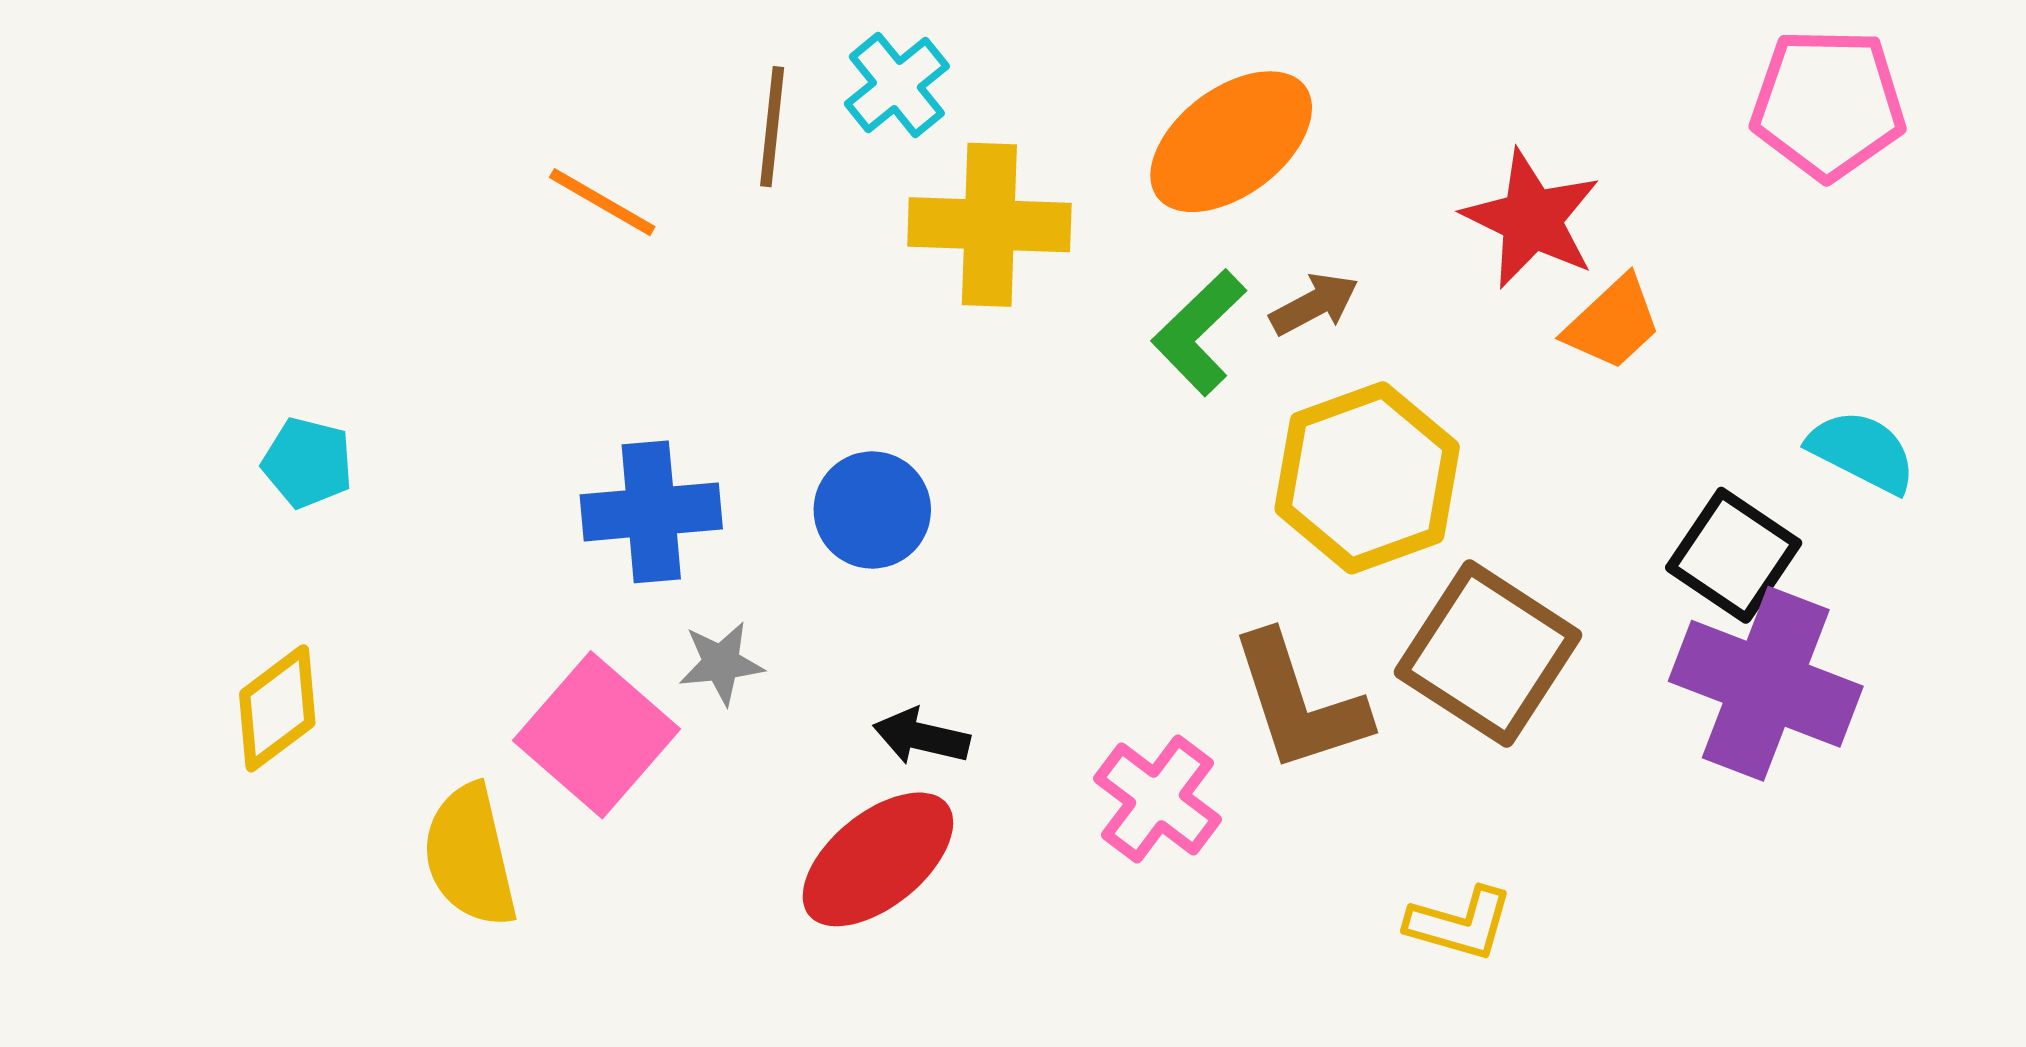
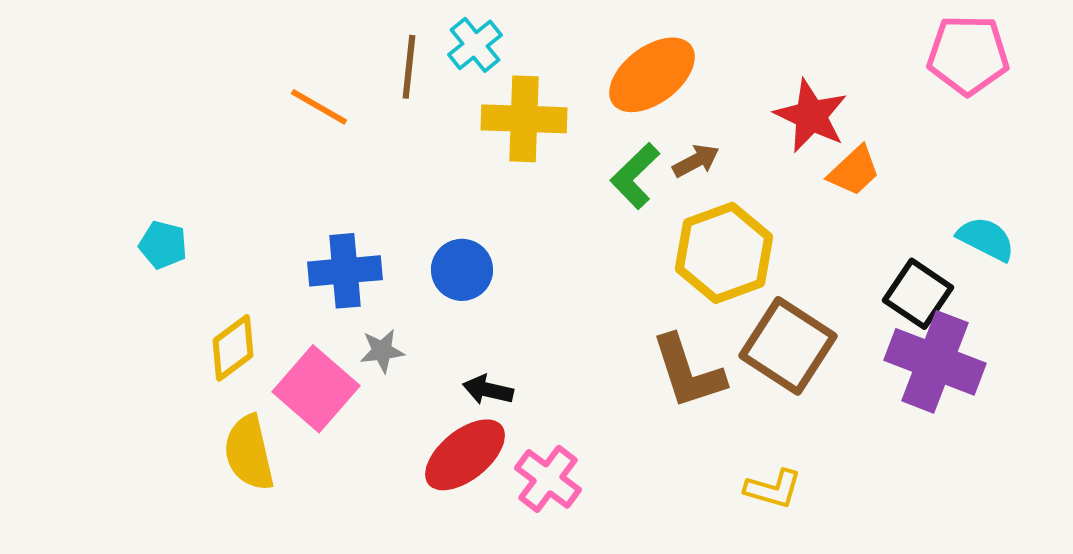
yellow diamond: (277, 708) -> (233, 348), moved
pink cross: (1158, 799) -> (548, 479), moved

